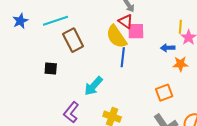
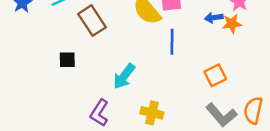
blue line: (123, 57) -> (172, 42), moved
orange star: (180, 64) -> (232, 24), moved

